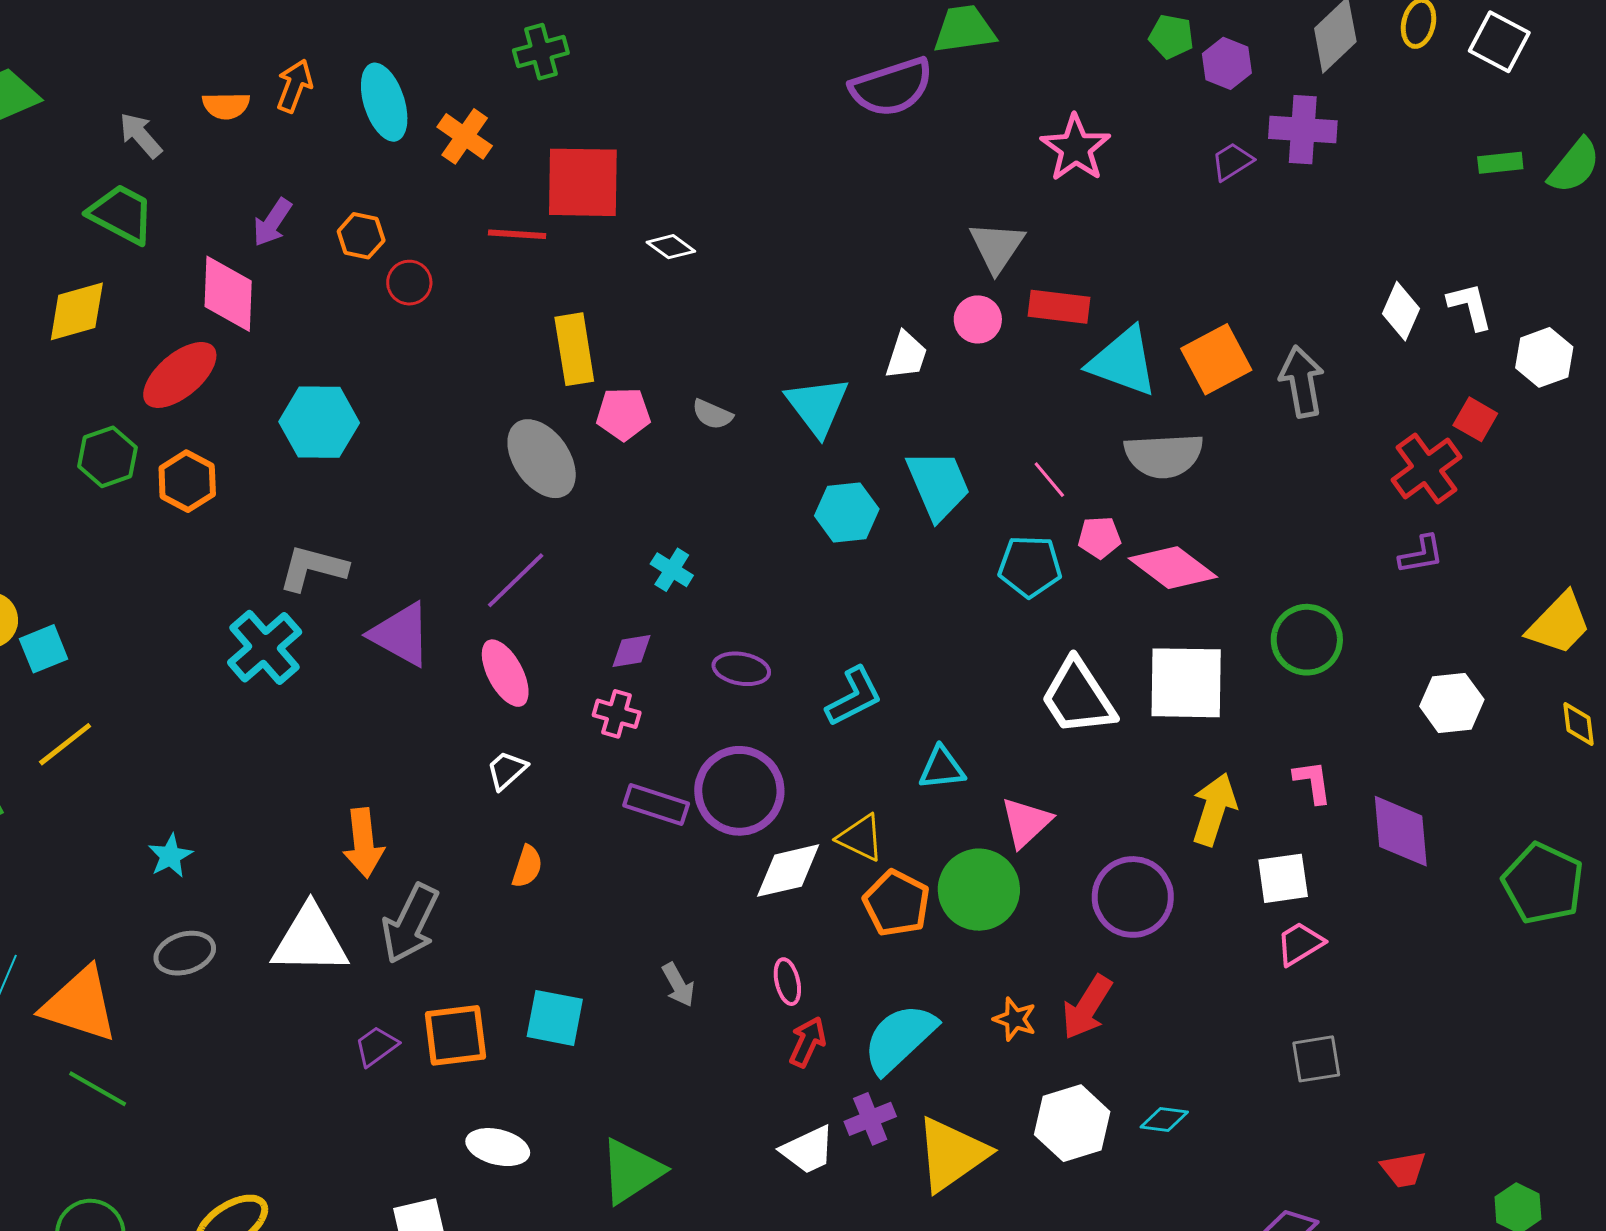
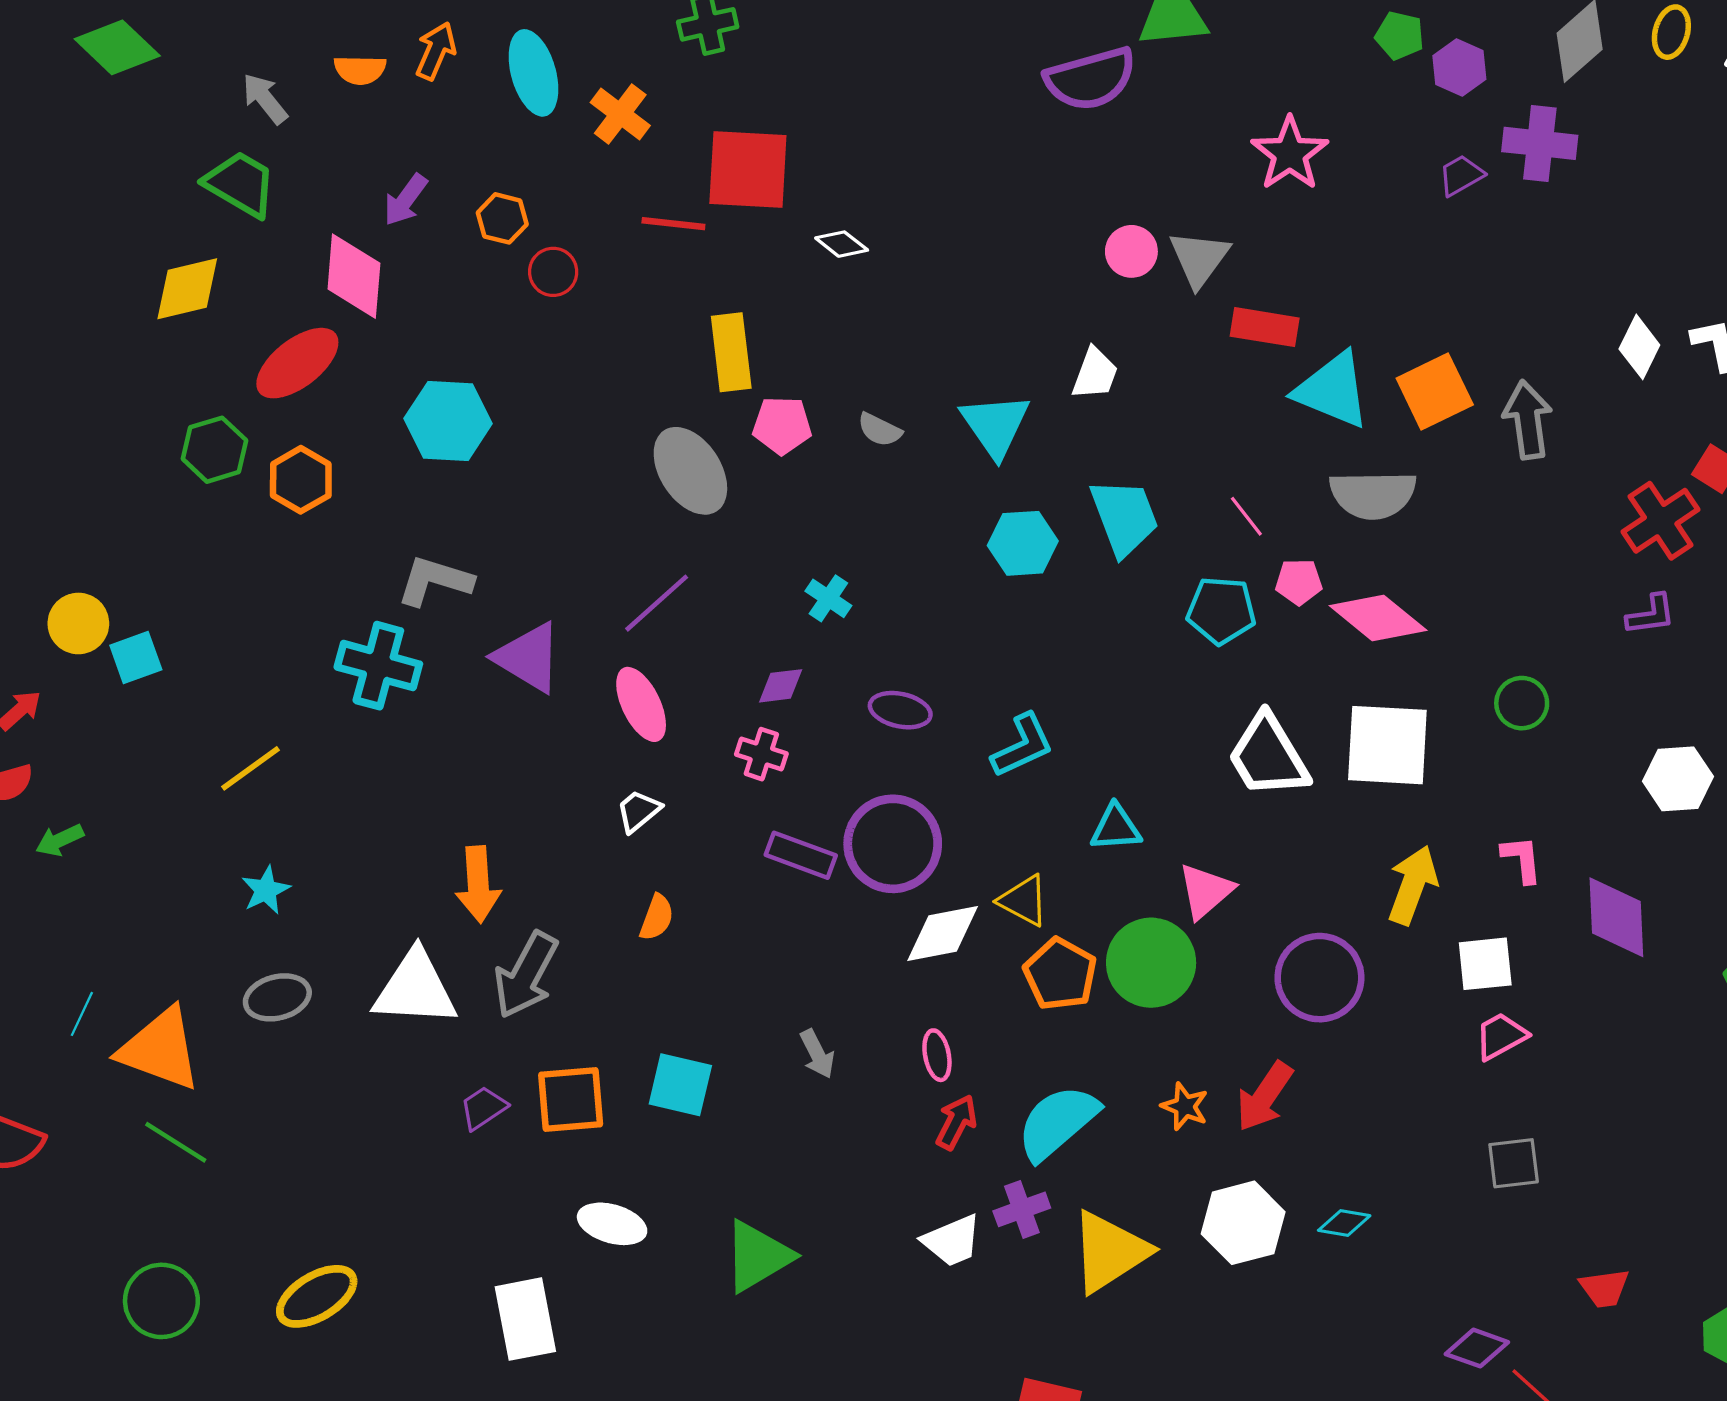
pink circle: (978, 319) -> (1131, 251), moved
green circle: (1307, 640) -> (1522, 703), size x0.7
cyan cross: (265, 647) -> (378, 666), turned -36
yellow line: (65, 744) -> (251, 768), moved

